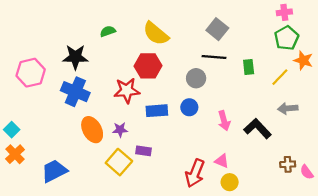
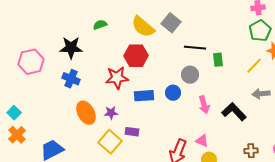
gray square: (217, 29) -> (171, 23), moved
green rectangle: (249, 67) -> (218, 60), moved
gray circle: (196, 78) -> (190, 75), moved
blue cross: (75, 92) -> (71, 79), size x0.7
brown cross: (288, 164) -> (251, 151), moved

